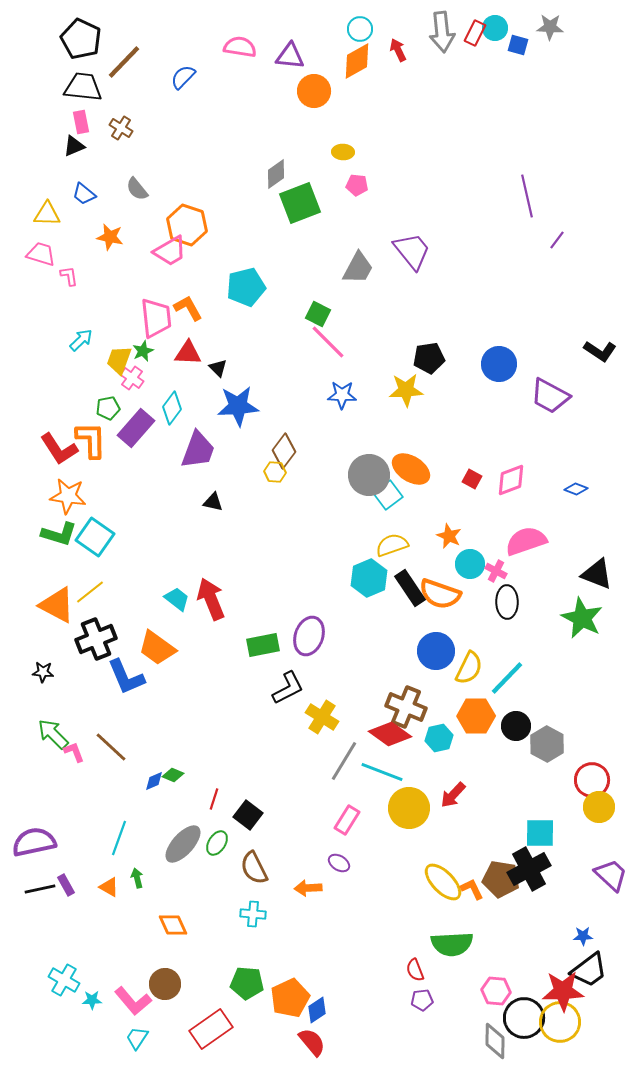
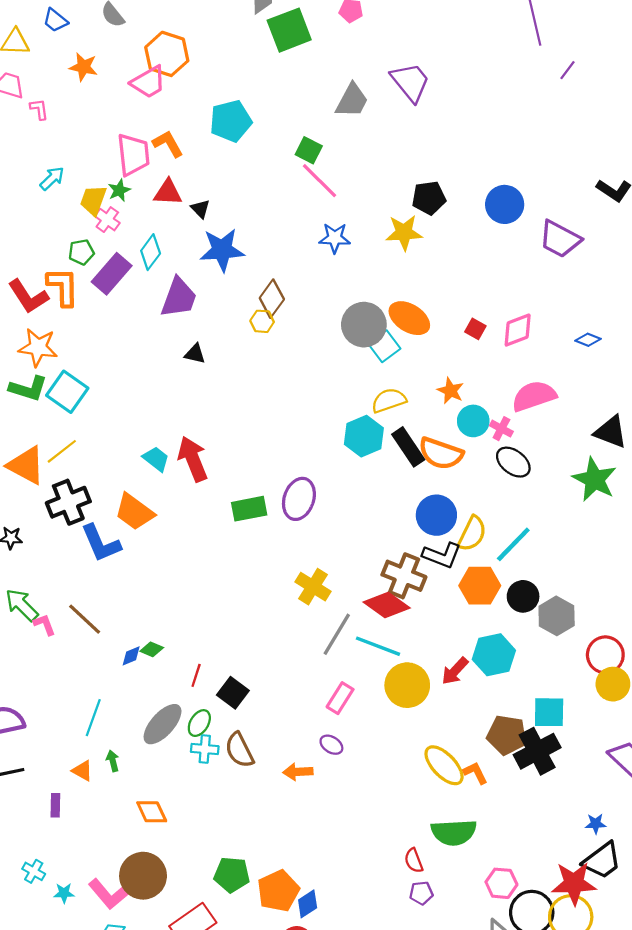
black ellipse: (507, 602) -> (513, 462), turned -52
black L-shape: (288, 688) -> (442, 555), moved, turned 48
cyan hexagon: (439, 738) -> (494, 655), moved, size x1.4
brown pentagon: (501, 879) -> (507, 735), moved
purple rectangle: (66, 885) -> (55, 805), moved, turned 30
cyan cross: (253, 914) -> (205, 749), moved
cyan cross: (64, 980) -> (34, 871), size x0.7
brown circle: (165, 984) -> (143, 876), size x1.4

